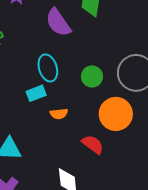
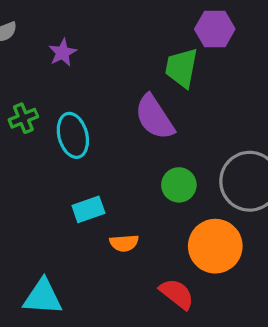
purple semicircle: (58, 22) -> (155, 117), moved
cyan ellipse: (48, 68) -> (73, 135), moved

